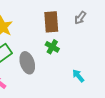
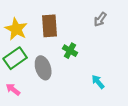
brown rectangle: (51, 22) -> (50, 26), moved

